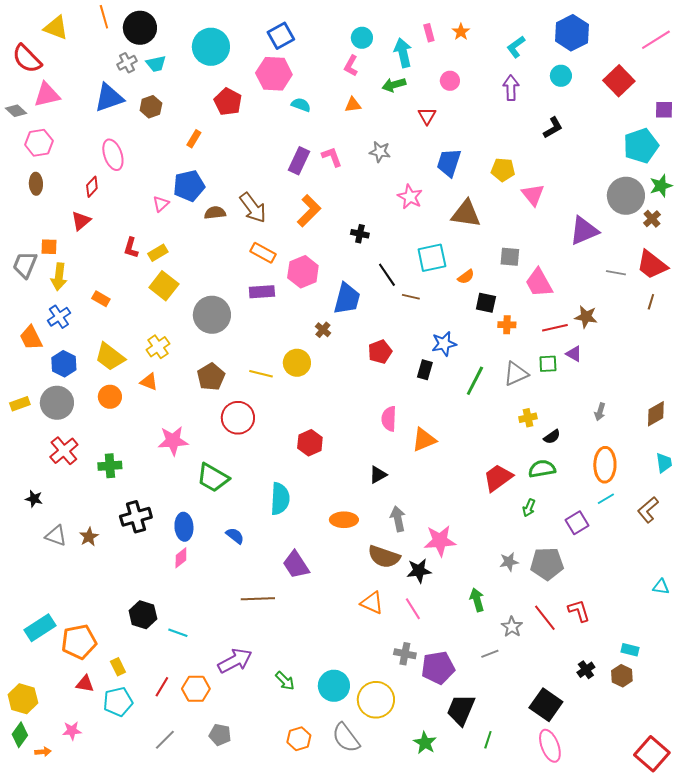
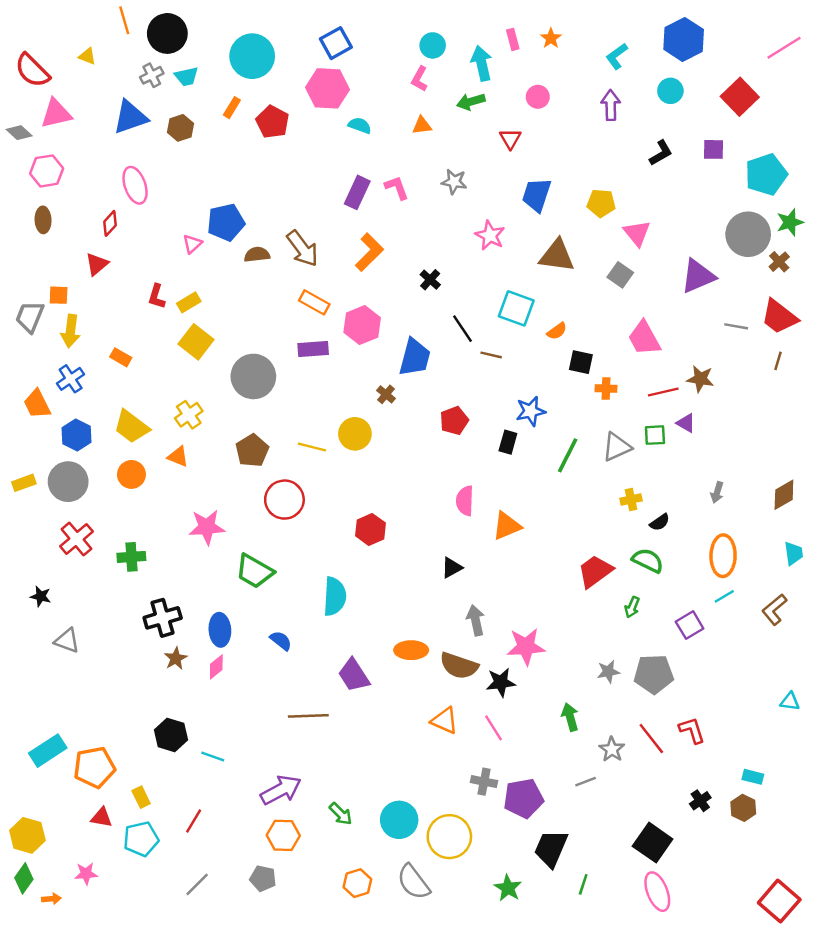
yellow triangle: (56, 28) -> (87, 56), moved, size x0.6
purple square: (664, 110) -> (713, 149), moved
orange rectangle: (194, 139) -> (232, 108), moved
black cross: (360, 234) -> (430, 280), turned 30
gray square: (510, 257) -> (620, 275), moved, turned 30
cyan square: (432, 258) -> (516, 308), turned 32
green semicircle: (542, 469) -> (648, 561), turned 36
orange ellipse: (344, 520) -> (411, 650), moved
brown star: (89, 537) -> (176, 659), moved
orange hexagon: (196, 689) -> (283, 835), moved

